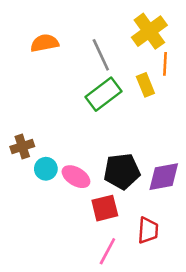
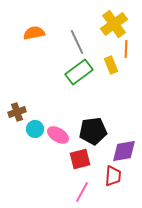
purple diamond: (164, 177) -> (124, 151), moved

